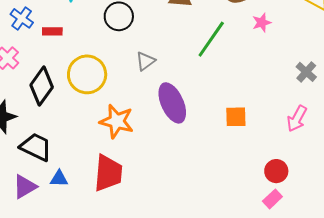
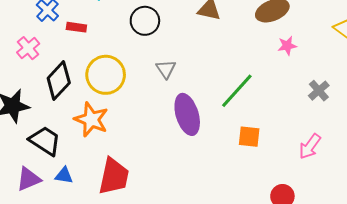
green line: (211, 39) -> (237, 91), moved
gray triangle: (145, 61) -> (166, 69), turned -35
gray cross: (306, 72) -> (319, 91), moved
orange star: (117, 121) -> (91, 120), moved

